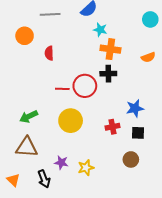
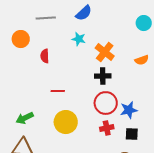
cyan star: (100, 30) -> (79, 39), moved
orange cross: (110, 49) -> (105, 52), turned 30
red circle: (85, 86) -> (106, 103), moved

